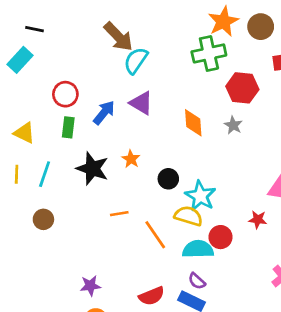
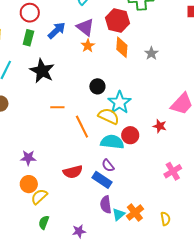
red hexagon: (242, 88) -> (117, 20), moved
orange star: (131, 159) -> (88, 46), moved

